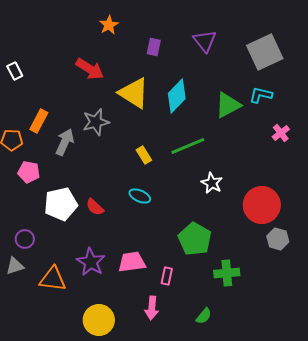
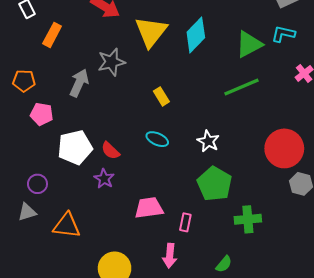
yellow triangle: (134, 93) -> (151, 32), turned 36
orange rectangle: (39, 121) -> (52, 35), moved
green line: (188, 146) -> (242, 87), moved
white star: (212, 183) -> (208, 141), moved
purple star: (91, 262) -> (104, 179), moved, size x0.7

